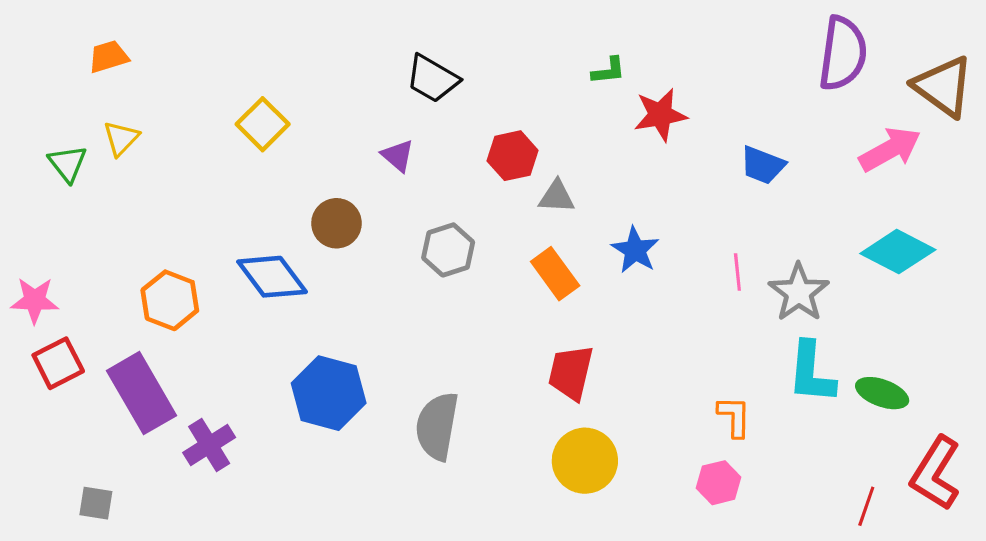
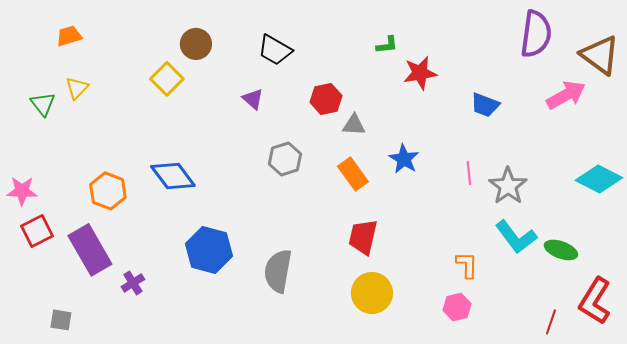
brown circle: (336, 223) -> (196, 44), moved
cyan diamond: (898, 252) -> (599, 179), moved
cyan L-shape: (811, 373) -> (516, 237), turned -42
purple cross: (209, 445) -> (133, 283), size x0.7

